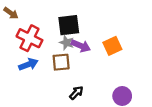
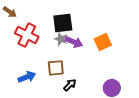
brown square: (61, 62) -> (56, 68), moved
blue arrow: (28, 64) -> (27, 77), moved

